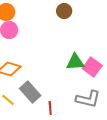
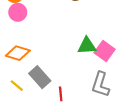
gray L-shape: (88, 99) -> (100, 85), turned 95

